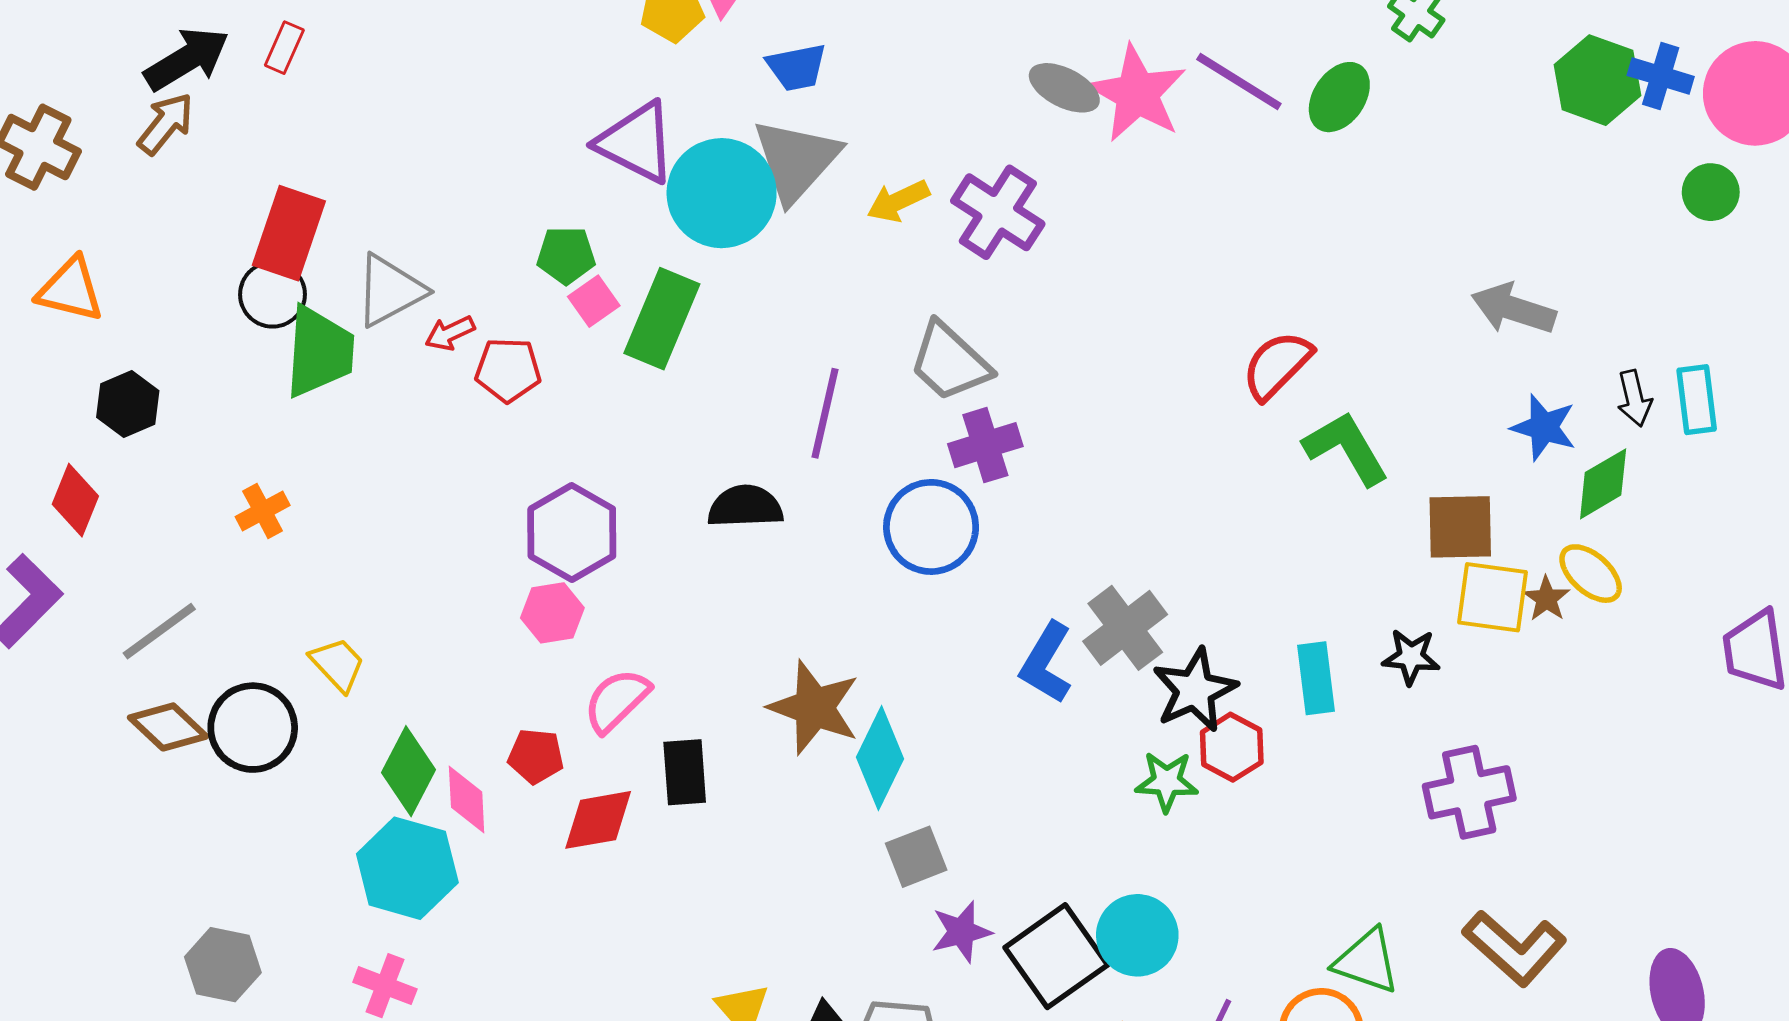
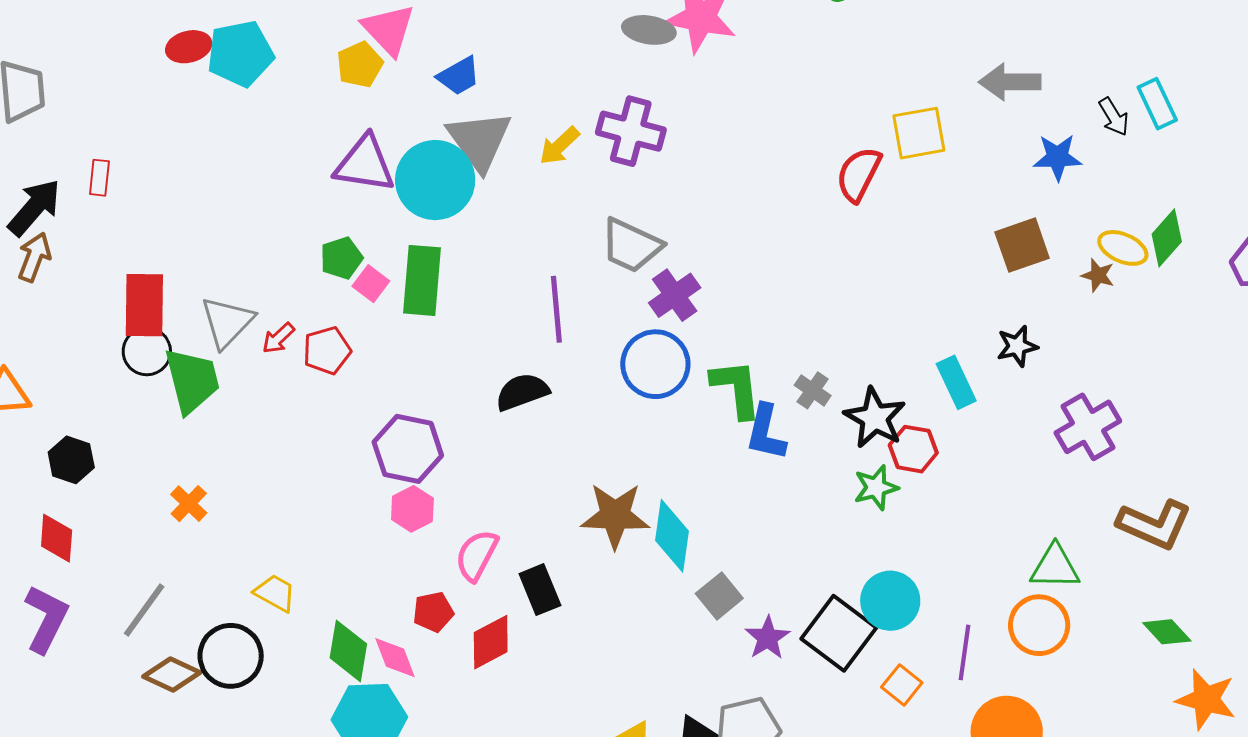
green L-shape: (1346, 448) -> (736, 389), moved, turned 42
green diamond: (1603, 484) -> (1167, 238), moved
yellow square: (1492, 597) -> (919, 133), moved
gray cross: (1125, 628) -> (813, 390), size x0.6

